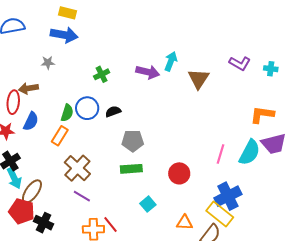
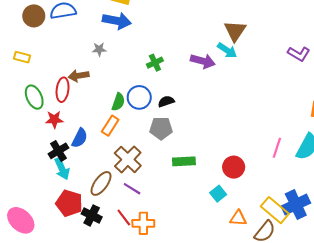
cyan arrow: (171, 61) -> (227, 50), turned 102
brown triangle: (199, 79) -> (235, 31), moved
blue semicircle: (31, 121) -> (80, 138), moved
gray pentagon: (133, 141) -> (161, 128), moved
brown ellipse: (32, 191) -> (101, 183), moved
blue cross: (228, 196) -> (296, 205), moved
cyan square: (148, 204) -> (218, 194), moved
red line: (111, 225) -> (124, 218), moved

